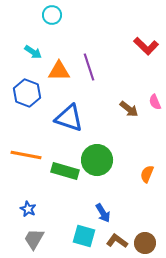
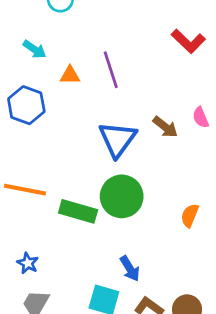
orange triangle: (59, 71) -> (70, 75), size x0.7
blue triangle: (69, 118) -> (118, 139), moved, turned 48

